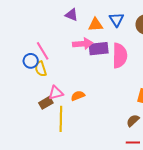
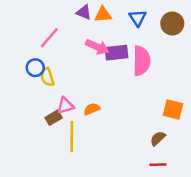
orange triangle: (96, 25) -> (103, 15), moved
pink arrow: (83, 44) -> (97, 47), turned 30
pink line: (43, 51) -> (49, 38), moved, turned 72

